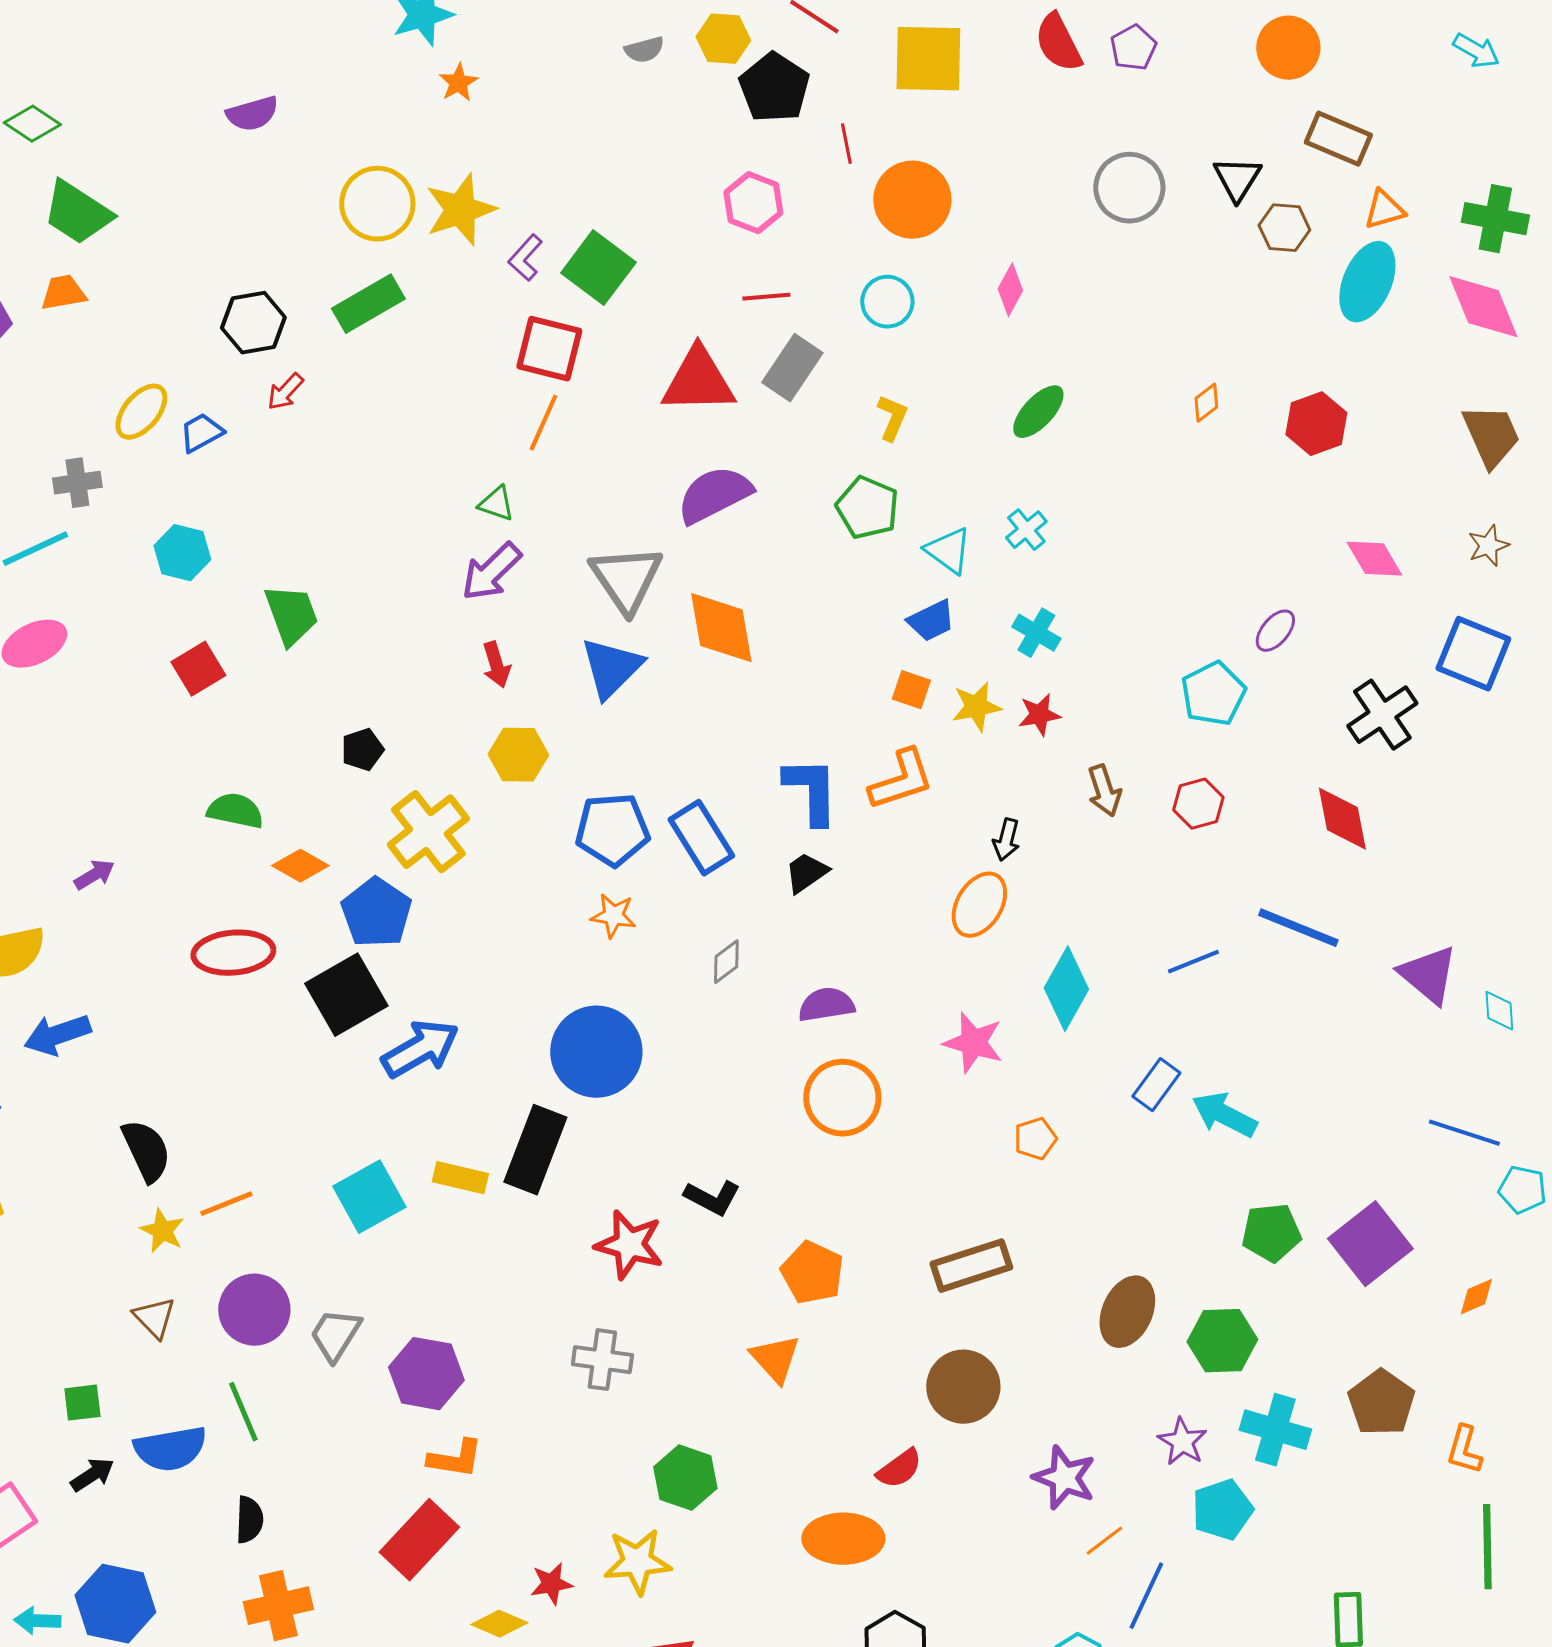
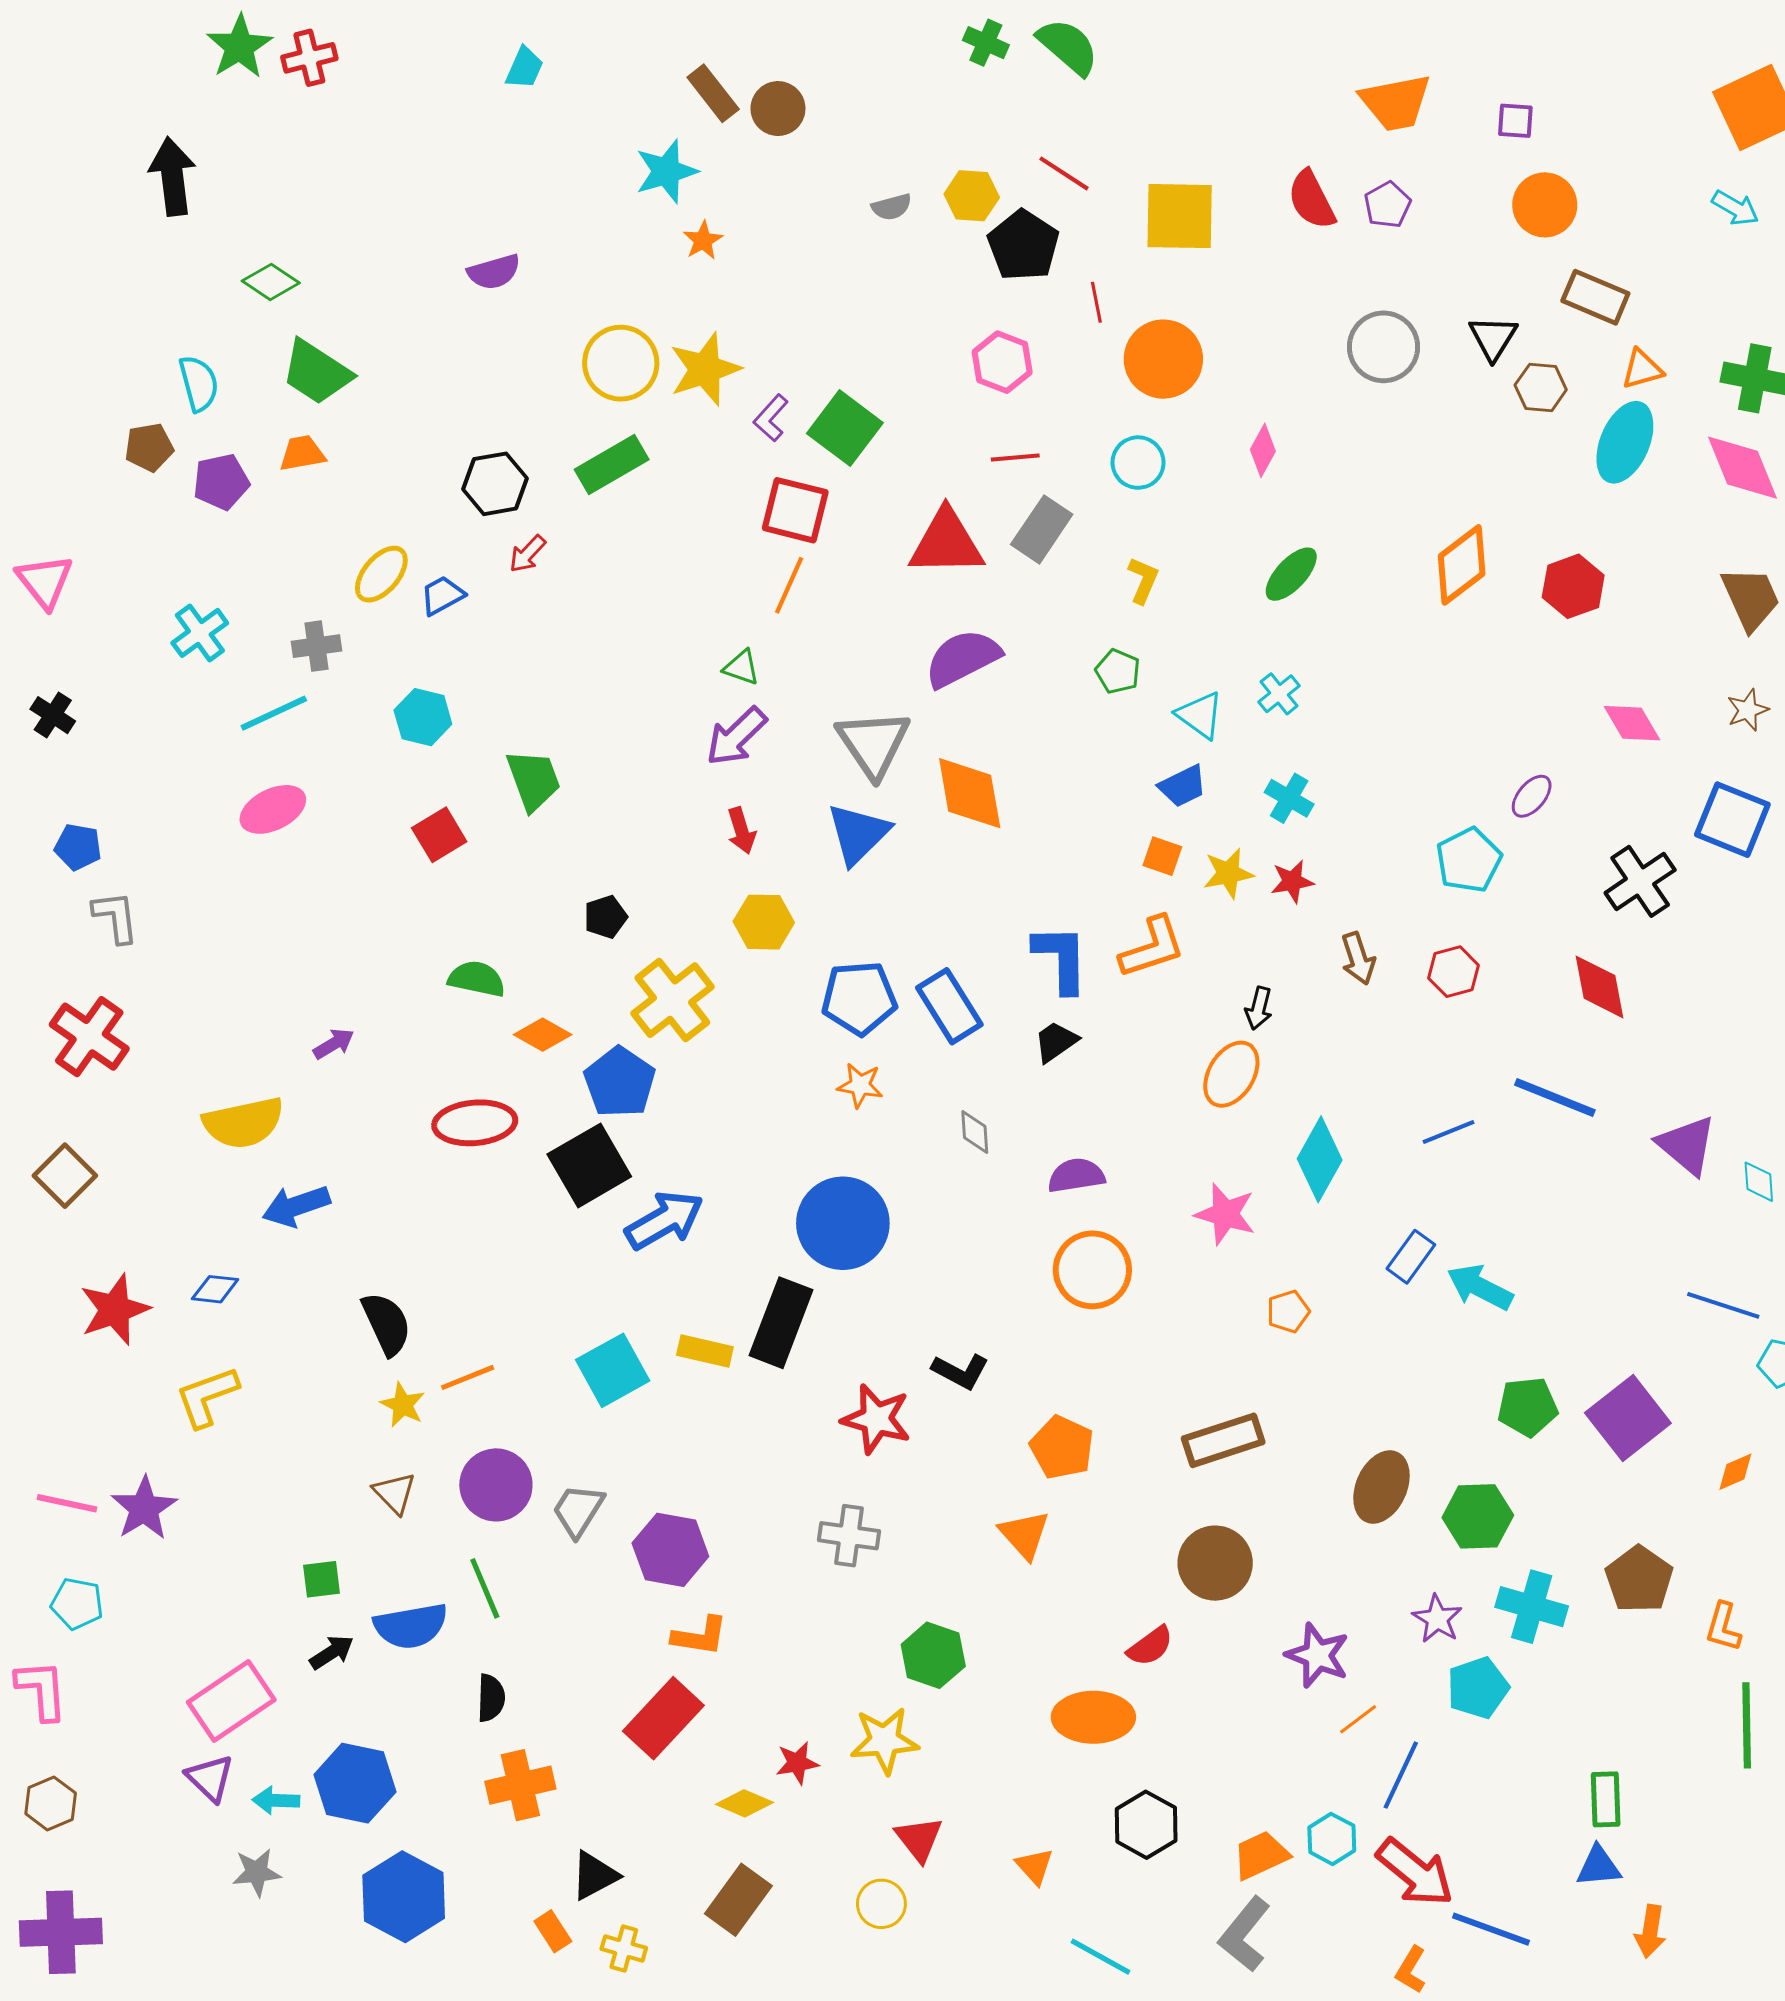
orange diamond: (1206, 403) -> (1462, 565), size x2.0
green pentagon: (867, 508) -> (1118, 671), size x0.7
gray diamond: (726, 962) -> (975, 1132), turned -57

